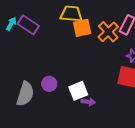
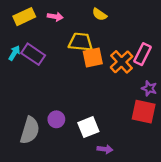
purple arrow: (88, 102) -> (105, 149), moved

